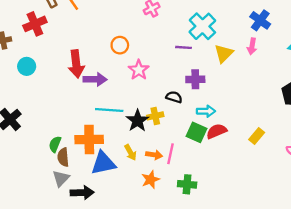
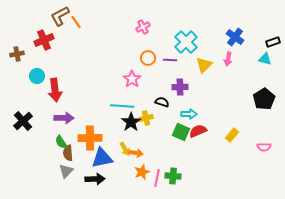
orange circle: (120, 45) -> (148, 58), moved
red arrow: (76, 64) -> (55, 90), moved
purple arrow: (95, 79) -> (64, 118), moved
cyan line: (109, 110) -> (122, 106), moved
green semicircle: (55, 144) -> (61, 142), turned -56
pink line: (171, 154) -> (157, 178), moved
orange arrow: (154, 155) -> (136, 153), moved
black arrow: (82, 193) -> (95, 179), moved

